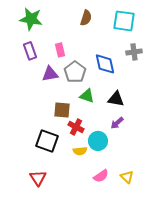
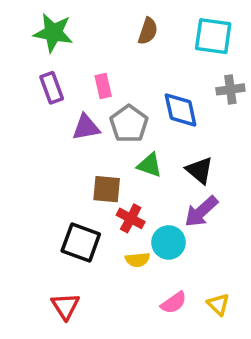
black triangle: (116, 99) -> (199, 170), turned 30
purple arrow: (117, 123) -> (201, 212), size x1.5

